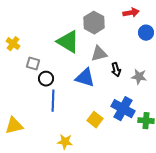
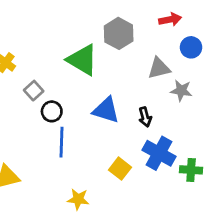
gray triangle: (99, 54) -> (159, 68), moved
gray square: (33, 64) -> (34, 91), turned 32
black arrow: (116, 70) -> (145, 117), moved
gray star: (139, 77) -> (181, 91), moved

